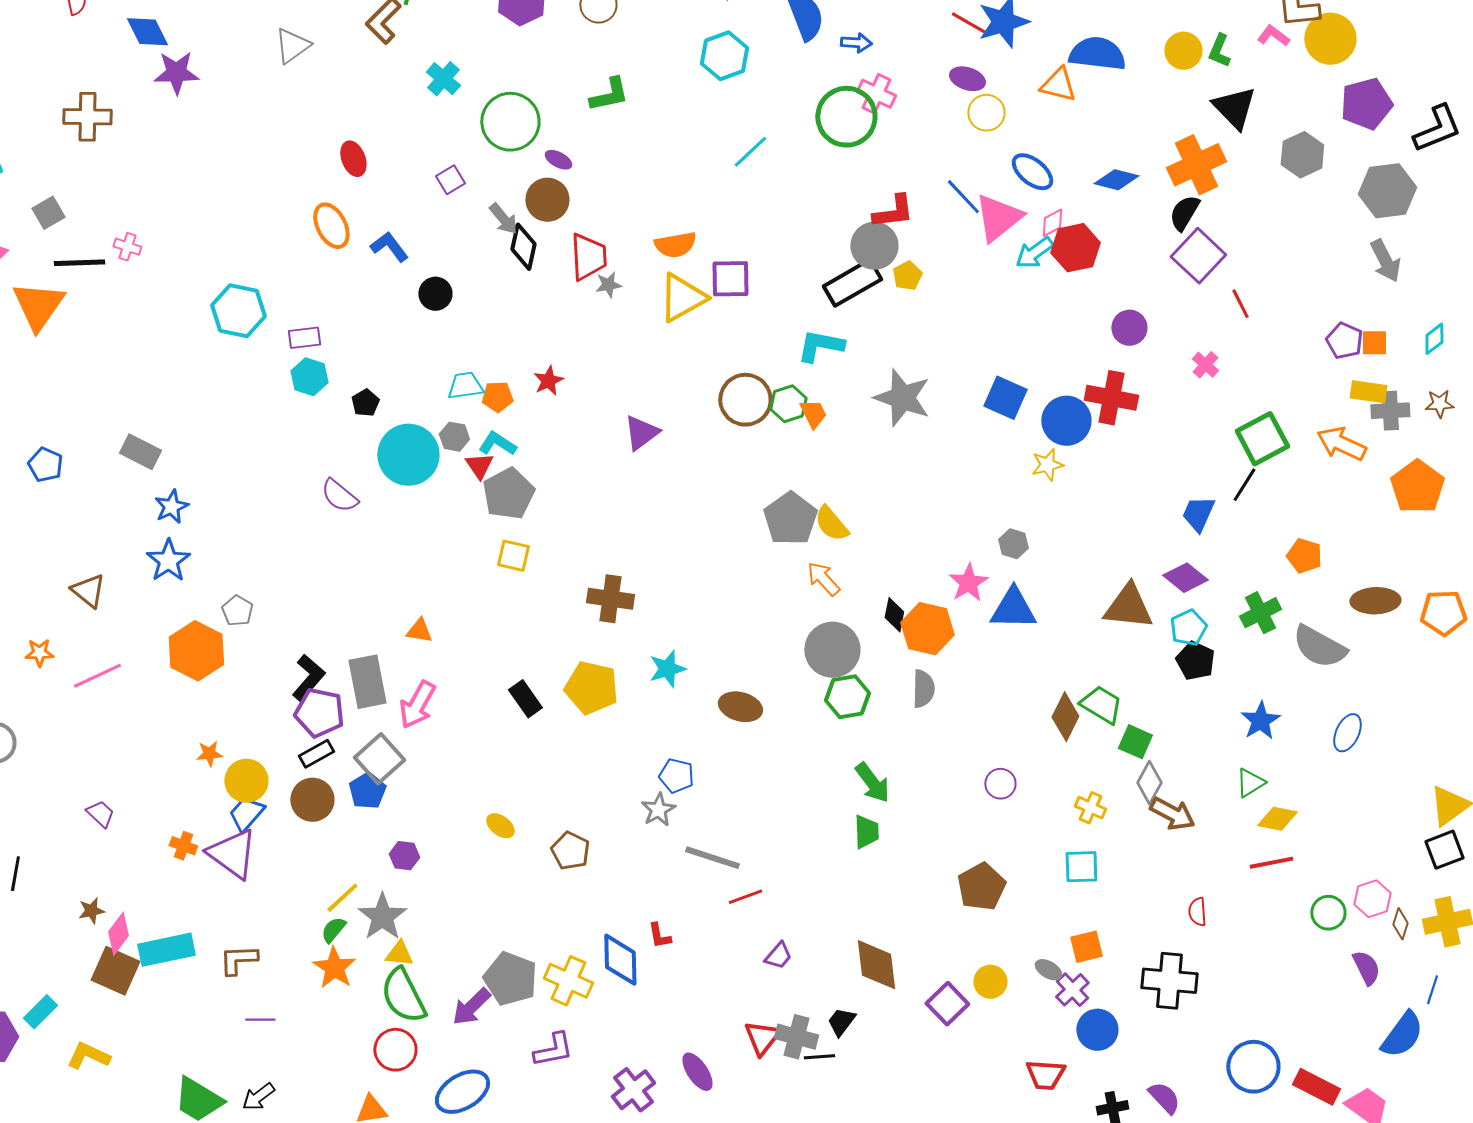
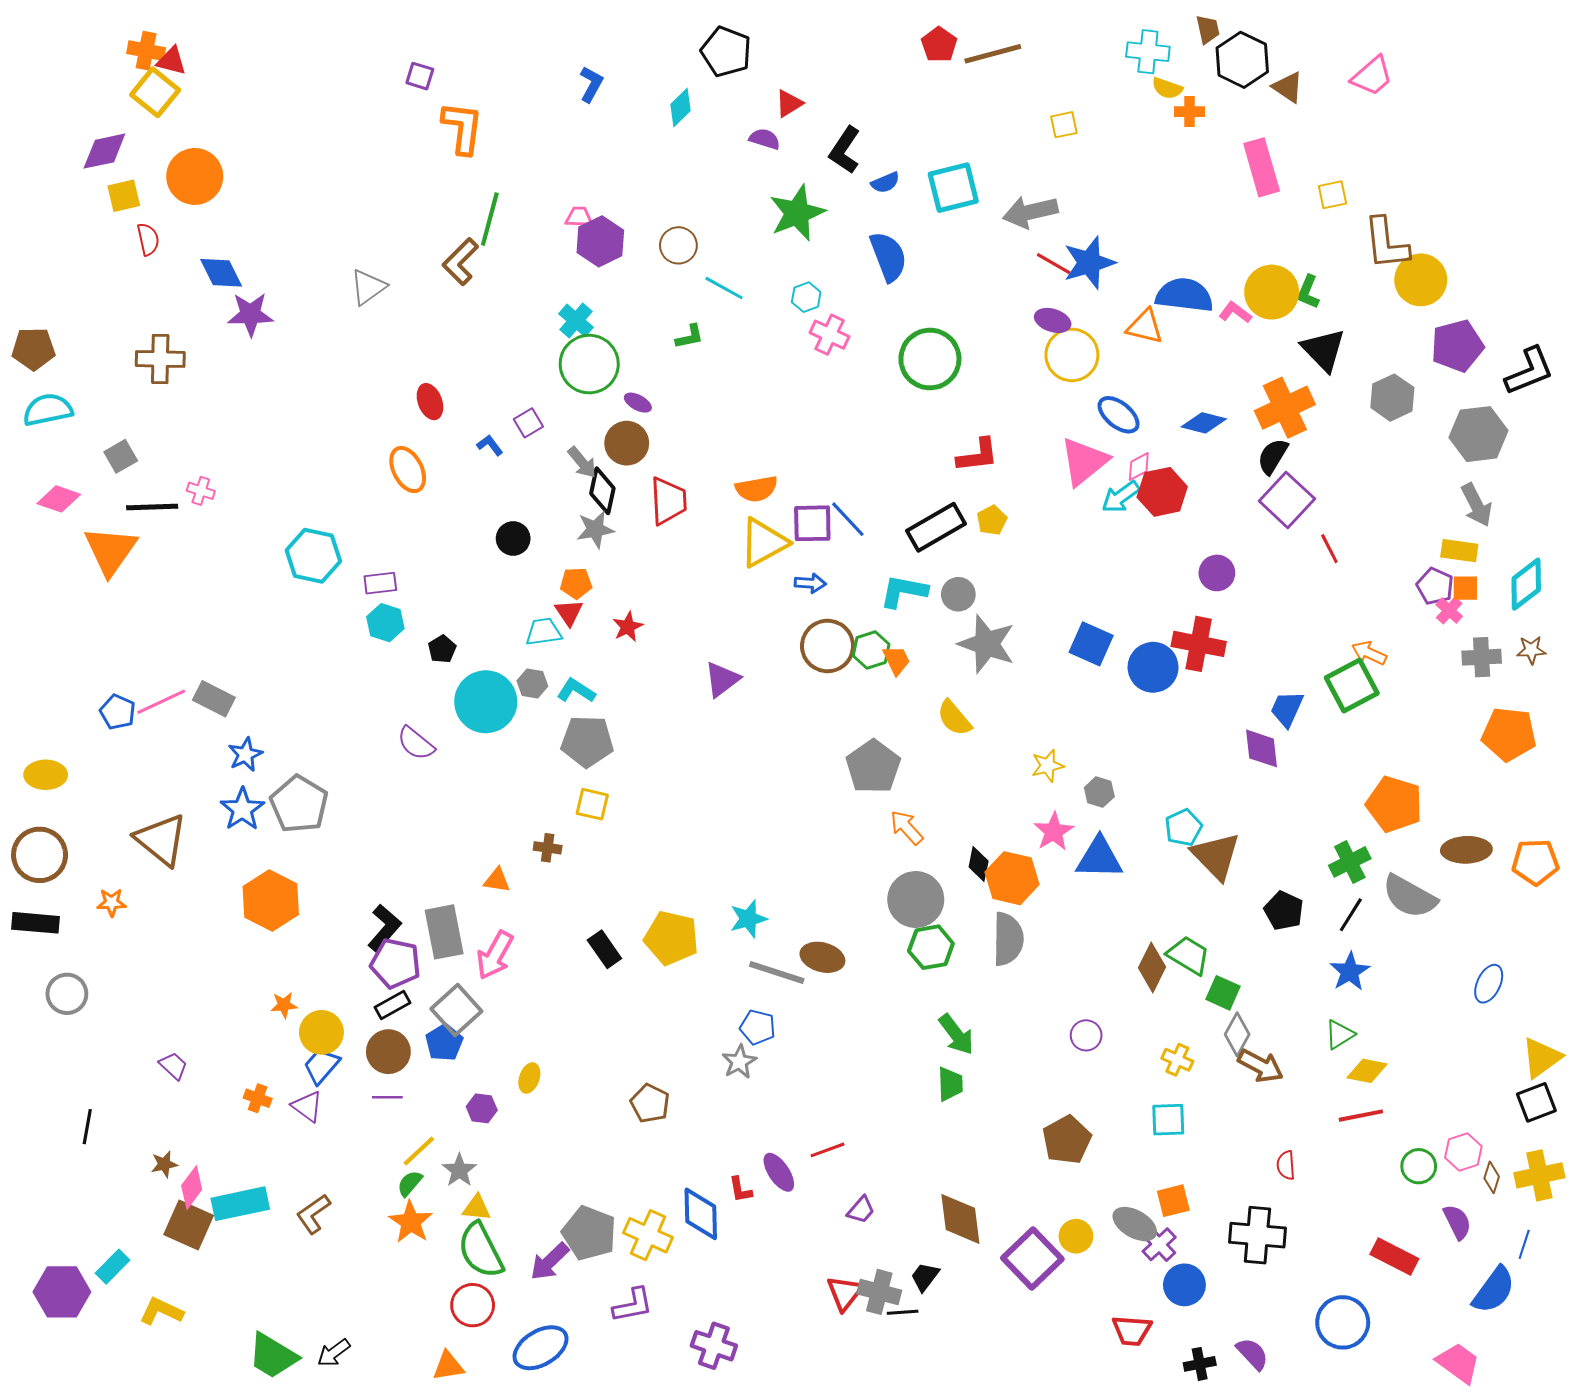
pink L-shape: (1273, 36) -> (1235, 312), moved
blue arrow: (856, 43) -> (810, 583), moved
yellow circle: (1183, 51) -> (1272, 292), size x1.4
cyan hexagon: (724, 56) -> (806, 297), size x0.6
cyan cross: (443, 79) -> (576, 320), moved
pink cross: (876, 94) -> (830, 335), moved
green L-shape: (609, 95) -> (690, 337), size x0.7
yellow circle: (986, 113) -> (1072, 355), size x1.4
cyan line: (750, 152) -> (724, 288), moved, turned 72
blue line: (963, 197) -> (848, 519), moved
gray circle: (874, 246) -> (958, 594), moved, size x0.7
blue L-shape: (389, 247) -> (490, 445), moved, size x0.7
gray star: (608, 285) -> (595, 529), moved, size x1.4
cyan diamond: (1434, 339) -> (1526, 584), size x1.6
pink cross: (1205, 365) -> (1449, 610), moved
yellow rectangle: (1368, 392) -> (1459, 551), moved
orange pentagon: (497, 397) -> (576, 583), moved
orange arrow: (1341, 444) -> (1369, 653), moved, size x0.7
yellow star: (1047, 465) -> (1048, 766), moved
red triangle: (479, 466) -> (569, 613), moved
black line: (1244, 485) -> (1351, 915), moved
orange pentagon: (1417, 487) -> (1509, 734), turned -30
gray pentagon: (508, 494) -> (587, 741), turned 30
blue trapezoid: (1198, 514) -> (1287, 709), moved
yellow semicircle: (831, 524) -> (954, 718), moved
orange pentagon: (1304, 556) -> (1394, 804), size x1.6
purple diamond: (1185, 578) -> (1262, 748), moved, turned 45
brown triangle: (88, 591) -> (161, 840), size x1.5
brown cross: (610, 599) -> (548, 848), moved, size x0.6
brown triangle: (1128, 607) -> (1216, 856), turned 40
gray pentagon: (237, 611) -> (299, 804), moved, size x1.8
cyan pentagon: (1188, 628) -> (1183, 828), moved
pink line: (97, 676) -> (161, 702), moved
gray semicircle: (923, 689) -> (1008, 939), size x1.4
blue ellipse: (1347, 733) -> (1489, 984), moved
yellow ellipse: (500, 826) -> (529, 1078), moved, turned 72
purple triangle: (232, 854) -> (307, 1106), size x0.6
gray line: (712, 858) -> (777, 973), moved
gray star: (382, 917) -> (459, 1170), size x0.7
brown L-shape: (238, 960) -> (313, 1214), turned -33
gray ellipse: (1048, 970) -> (1135, 1224), size x1.6
purple square: (947, 1004) -> (1032, 1258), size x1.4
purple line: (260, 1020) -> (387, 1097), moved
purple ellipse: (697, 1072) -> (779, 1172), moved
red rectangle: (1316, 1087) -> (1394, 1256), moved
purple cross: (633, 1090) -> (714, 1346), turned -33

